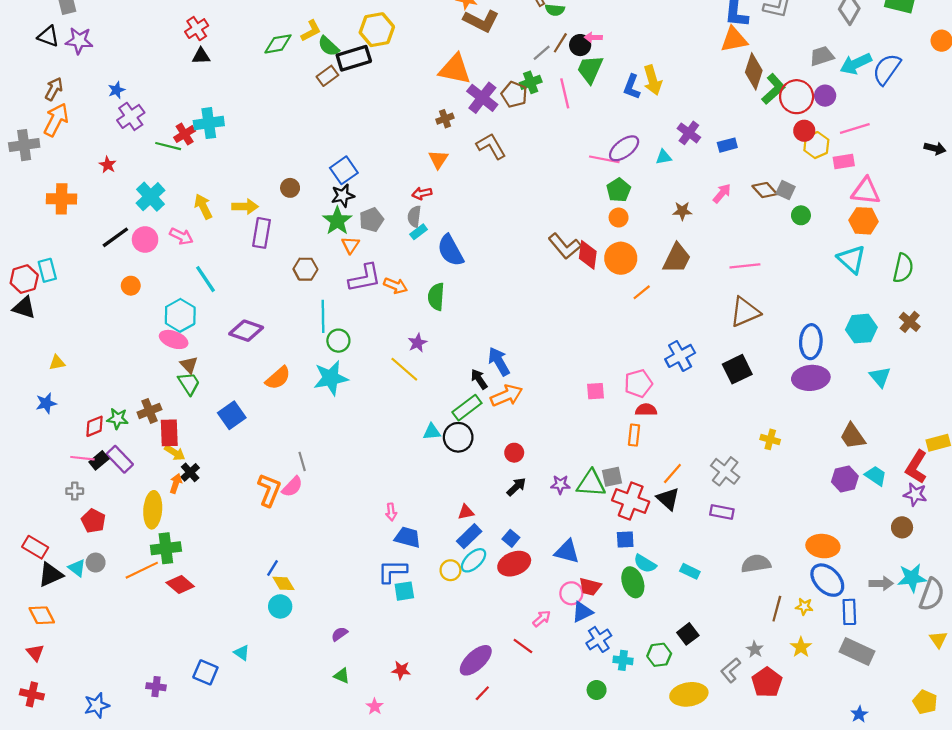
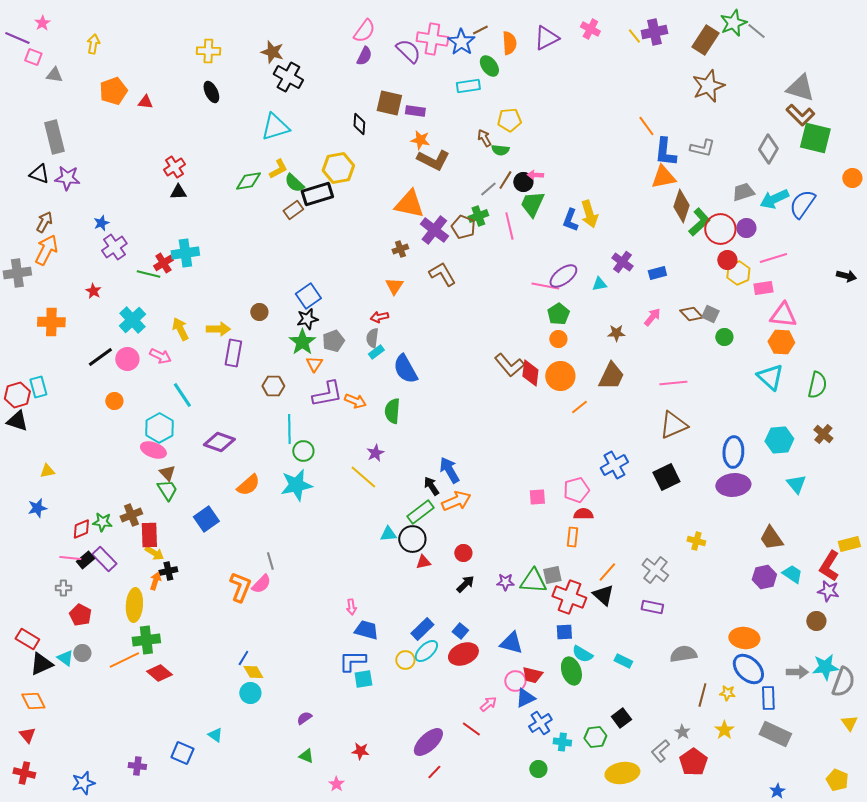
black cross: (190, 472) -> (168, 571), turned 30
red triangle: (466, 512) -> (423, 562), moved

